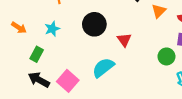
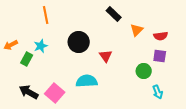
orange arrow: (19, 28) -> (11, 45), turned 120
green rectangle: (37, 54) -> (27, 59), moved
cyan semicircle: (103, 68) -> (87, 81), turned 35

